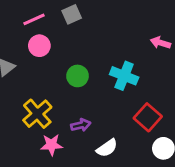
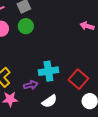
green circle: (78, 76) -> (26, 26), moved
cyan cross: (124, 76) -> (48, 71), moved, turned -30

